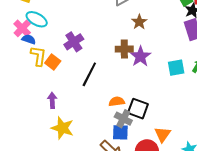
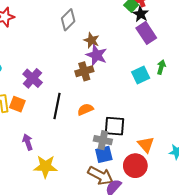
purple star: (140, 56) -> (97, 55), moved
orange semicircle: (117, 102) -> (85, 109), moved

